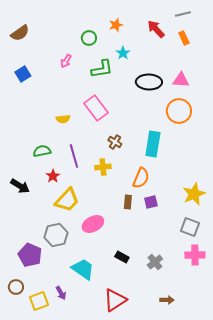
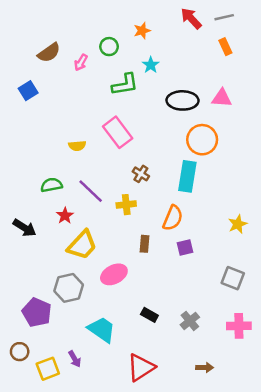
red arrow: (156, 29) -> (191, 18), moved
brown semicircle: (20, 33) -> (49, 53), moved
pink arrow: (66, 61) -> (81, 62), moved
orange circle: (179, 111) -> (202, 140), moved
purple line: (74, 156) -> (91, 191), turned -30
yellow star: (194, 194) -> (238, 224), moved, size x0.7
brown rectangle: (128, 202) -> (145, 244), moved
pink cross: (195, 255) -> (239, 326), moved

